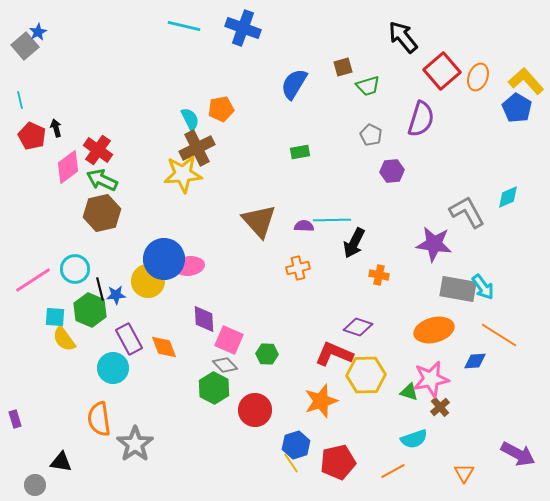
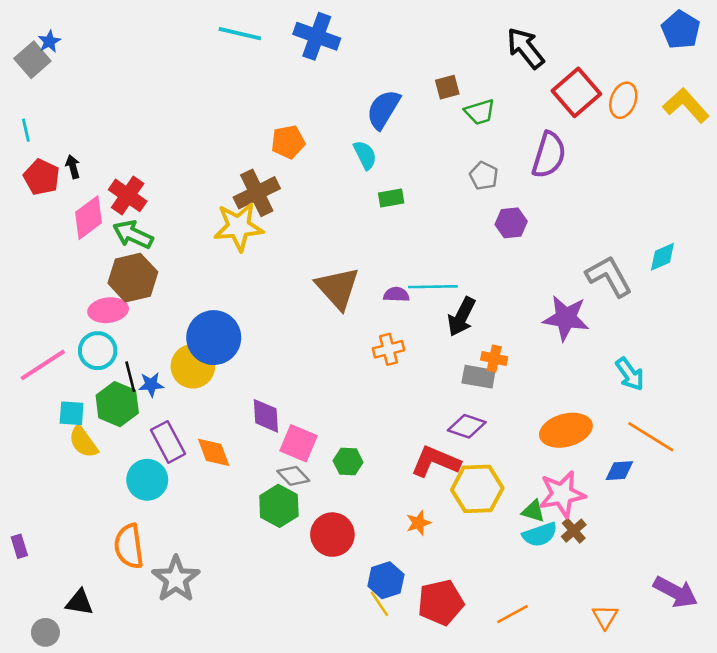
blue pentagon: (517, 108) -> (681, 30), moved
cyan semicircle: (190, 119) -> (365, 155), moved
pink ellipse: (189, 266) -> (108, 310), moved
gray rectangle: (458, 289) -> (479, 377), moved, size x0.7
orange star: (321, 401) -> (419, 523), size x0.6
cyan semicircle: (414, 439) -> (540, 535), moved

